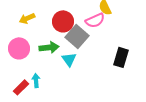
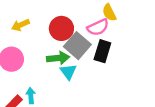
green arrow: (49, 47) -> (58, 58), moved
black rectangle: (121, 57) -> (102, 51), moved

